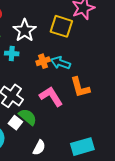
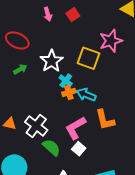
cyan cross: (12, 53) -> (66, 81), moved, turned 32
pink L-shape: (51, 96) -> (76, 128), turned -90
white square: (15, 123) -> (79, 149), moved

